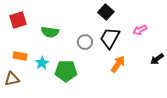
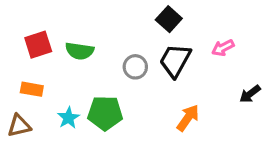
red square: (18, 20) -> (38, 45), moved
cyan star: (42, 63) -> (68, 118), moved
orange arrow: (118, 64) -> (188, 118), moved

